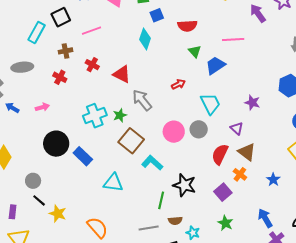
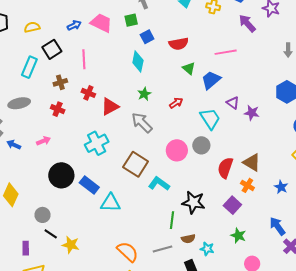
pink line: (91, 31) -> (84, 59), turned -66
red triangle: (122, 74) -> (110, 107), moved, turned -48
green star: (120, 115) -> (144, 94), moved
purple triangle: (237, 128) -> (233, 103), moved
cyan triangle: (113, 183) -> (110, 203), moved
orange semicircle: (97, 228) -> (128, 252), moved

